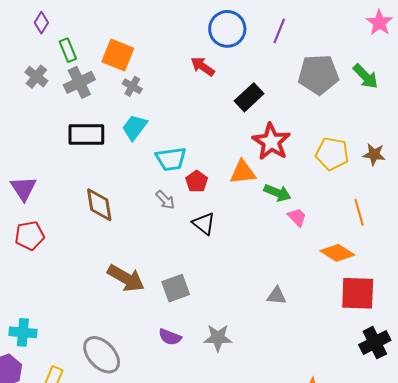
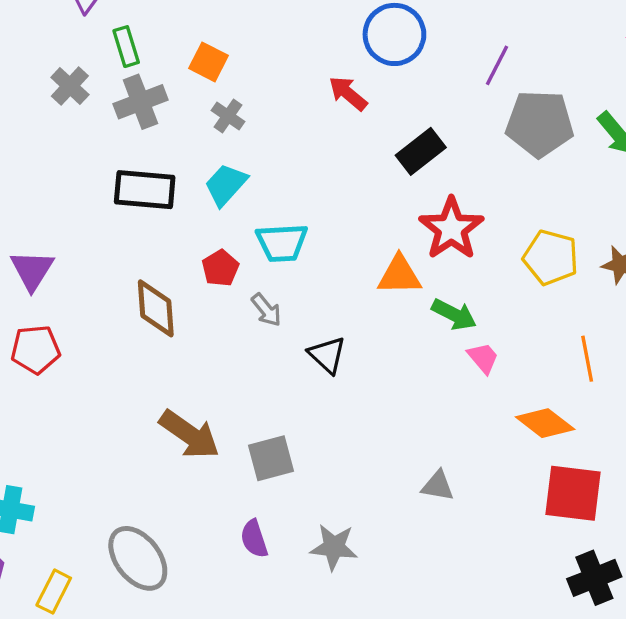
purple line: (279, 31) -> (497, 65), moved
orange square: (118, 55) -> (208, 62), size x0.7
red pentagon: (197, 181) -> (220, 268), moved
purple semicircle: (170, 337) -> (254, 539), turned 45

